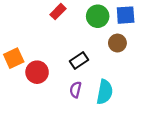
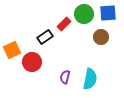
red rectangle: (58, 12) -> (64, 24), moved
black rectangle: (79, 60) -> (45, 37), moved

